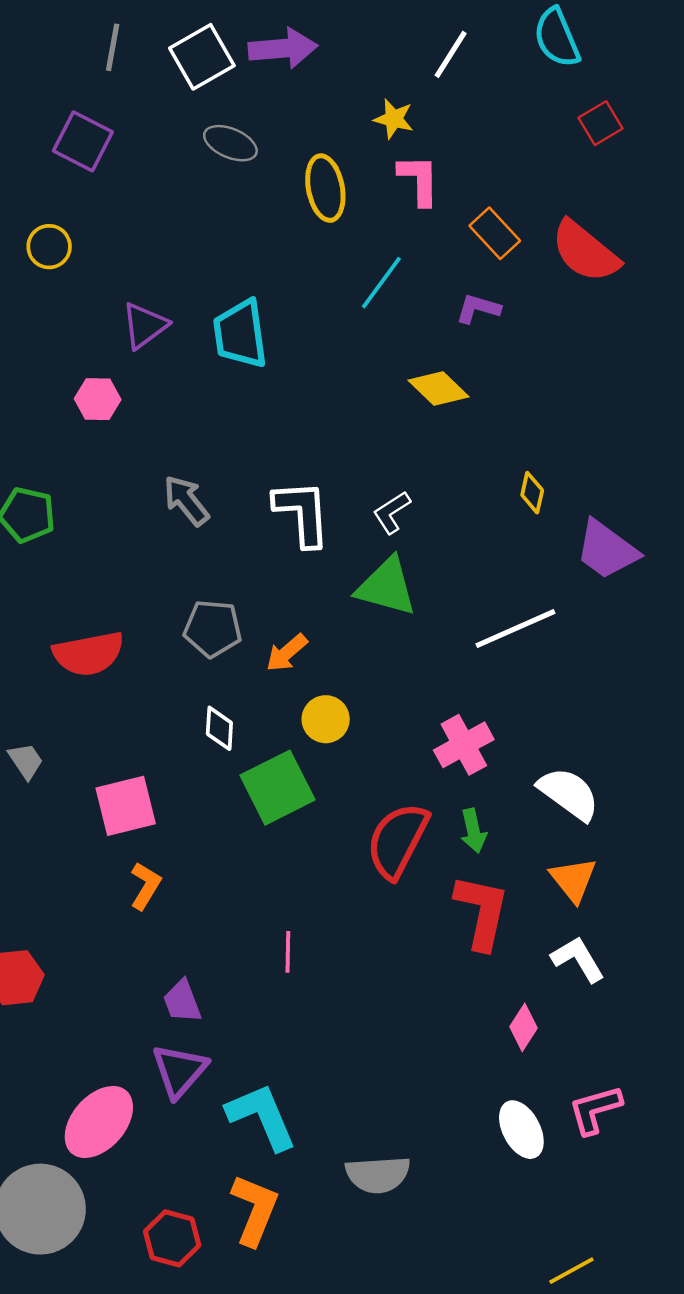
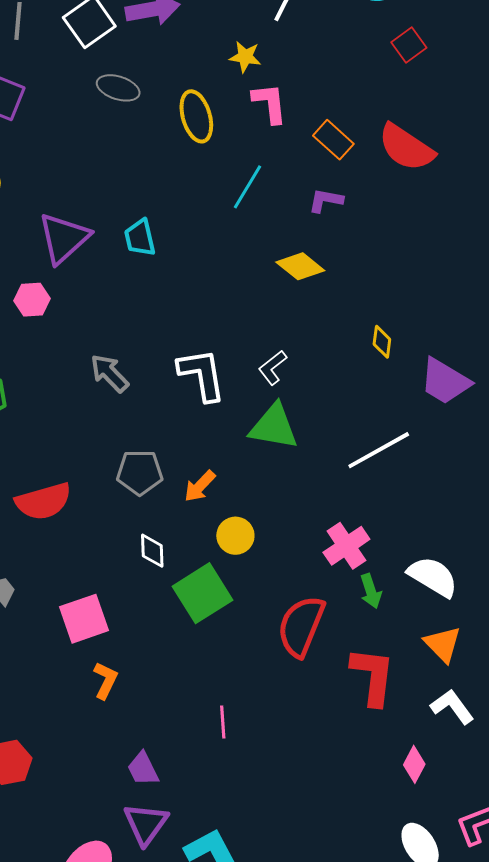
purple triangle: (145, 326) -> (64, 238), size x1.4
cyan trapezoid: (240, 334) -> (140, 238), size x0.7
green arrow: (473, 831) -> (371, 591), moved

